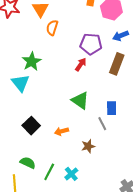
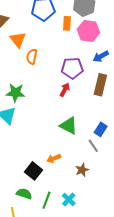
green star: (32, 61) -> (16, 93), turned -30
blue rectangle: (112, 108) -> (101, 129), turned 40
black square: (31, 126) -> (34, 171), moved

